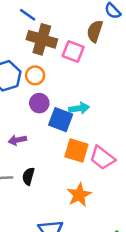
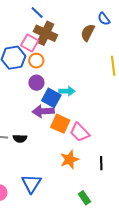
pink square: (73, 51) -> (30, 43), moved
purple arrow: (17, 140) -> (43, 111), moved, size x1.5
black semicircle: (28, 176) -> (20, 138), turned -112
orange star: (79, 195) -> (69, 160), moved

